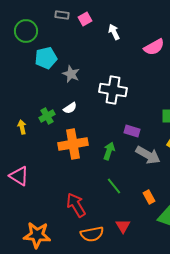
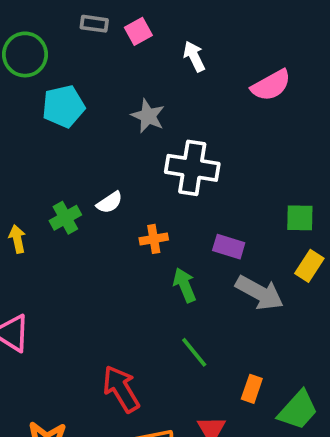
gray star: (71, 74) -> (148, 116), moved
orange cross: (73, 144) -> (154, 239), moved, size x0.5
green arrow: (109, 151) -> (185, 285), turned -42
orange rectangle: (149, 197) -> (252, 389), moved, turned 48

